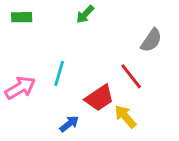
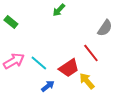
green rectangle: (22, 17) -> (11, 22), moved, turned 40
cyan line: (59, 73) -> (39, 63), moved, turned -66

